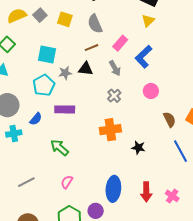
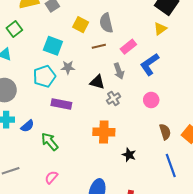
yellow square: (65, 19) -> (81, 25), moved
black triangle: (86, 69) -> (97, 82), moved
blue semicircle: (36, 119) -> (27, 126), moved

